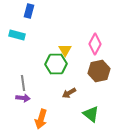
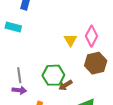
yellow triangle: (65, 50) -> (70, 40), moved
green hexagon: (56, 64) -> (53, 75), moved

